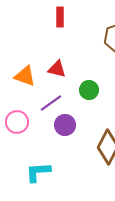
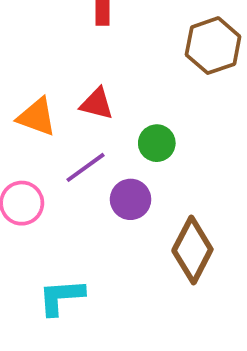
purple circle: (65, 125) -> (131, 199), moved

